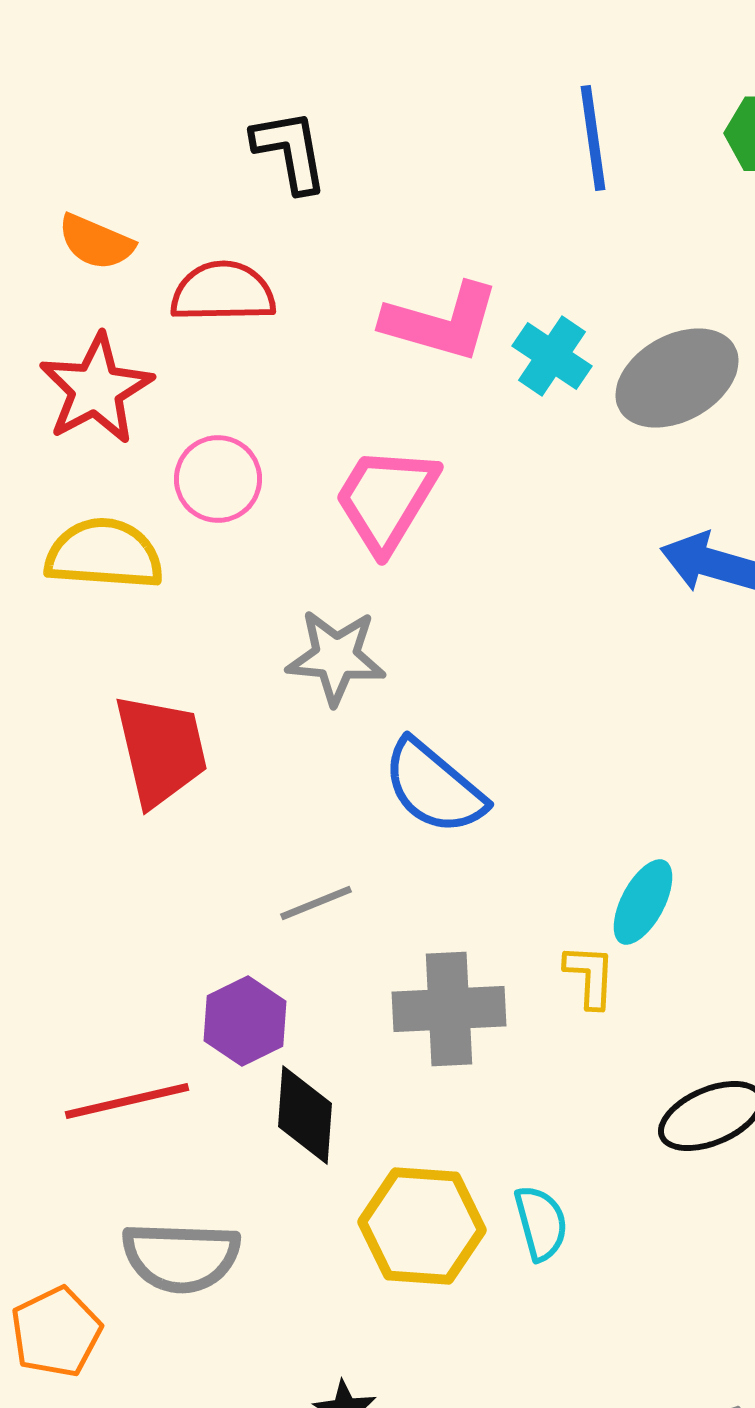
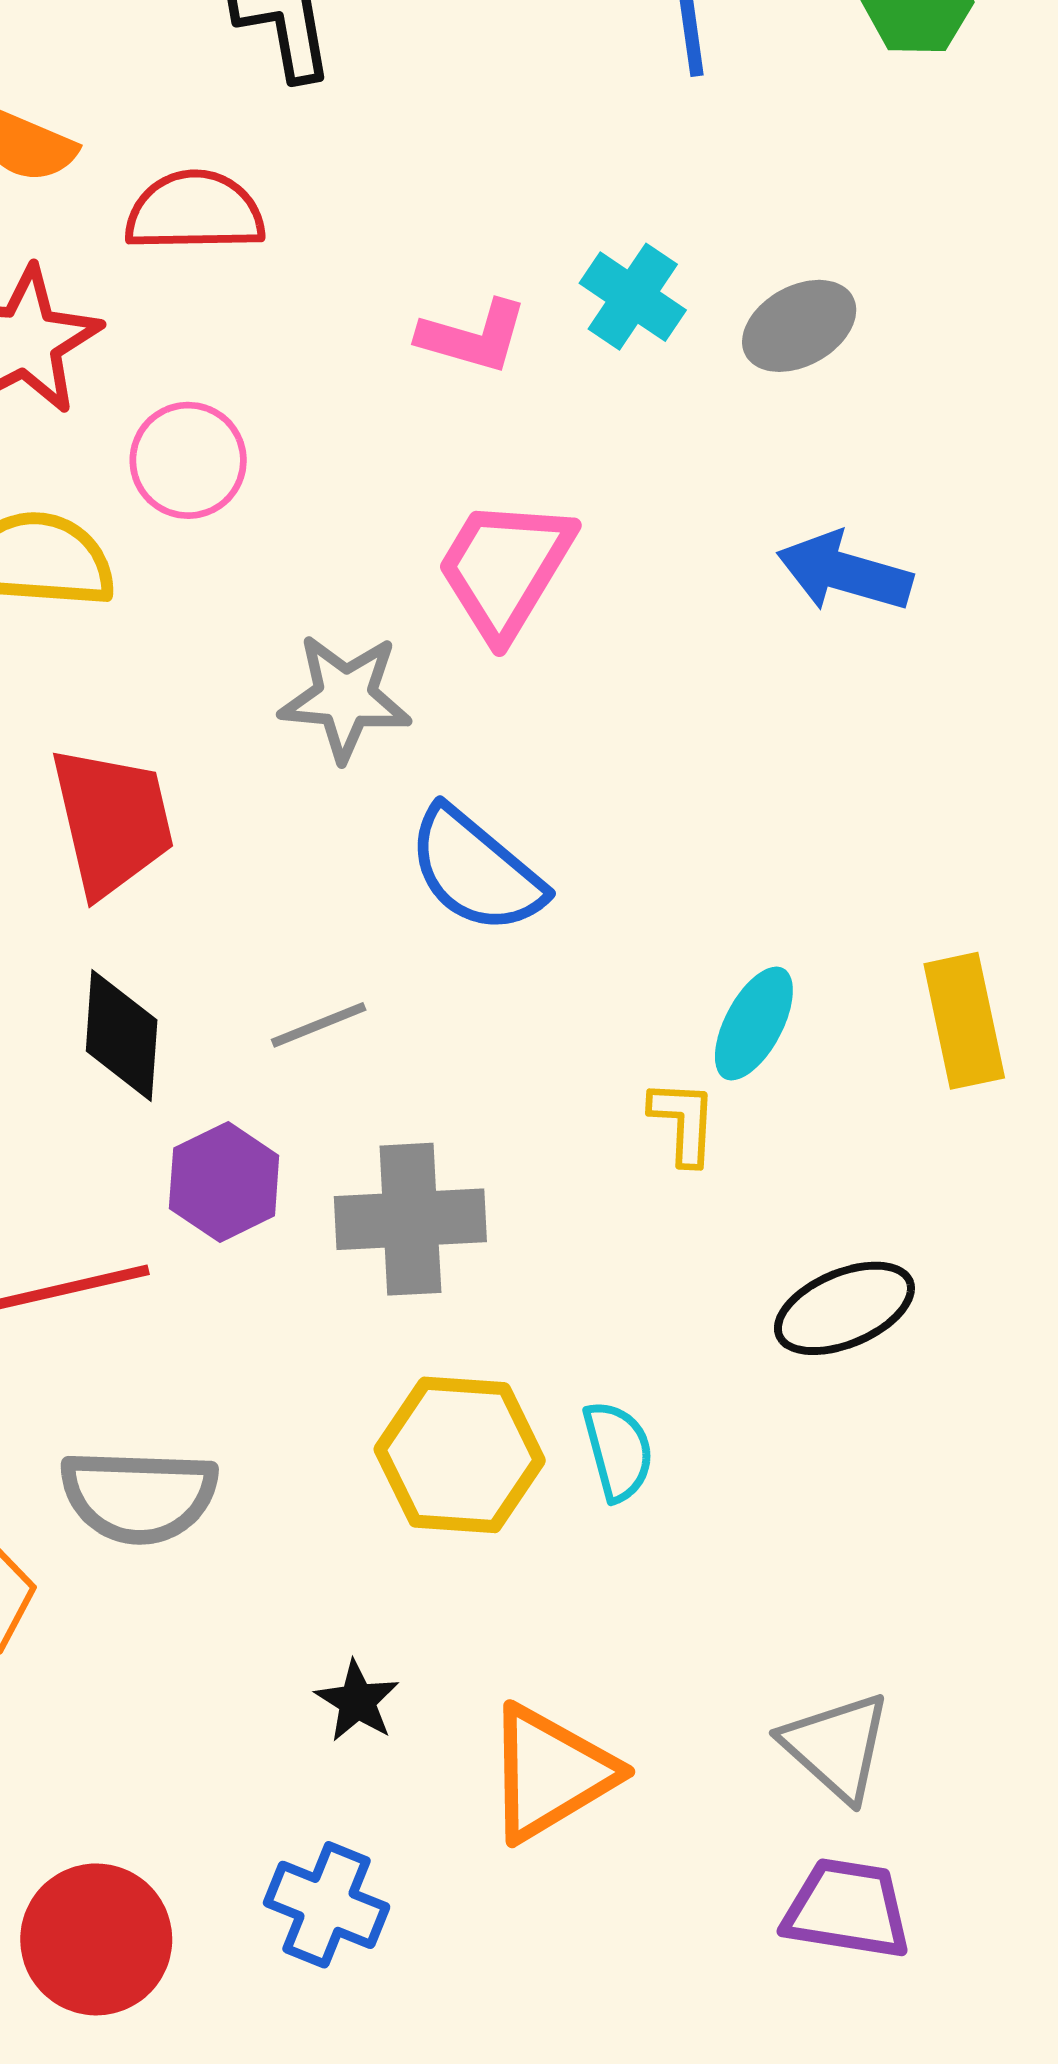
pink L-shape: (441, 322) -> (473, 337), moved, size x0.7
gray ellipse: (677, 378) -> (799, 326), size x0.7
pink trapezoid: (386, 499) -> (505, 568), moved
gray cross: (449, 1009) -> (410, 1219), moved
black diamond: (305, 1115) -> (122, 1035), moved

